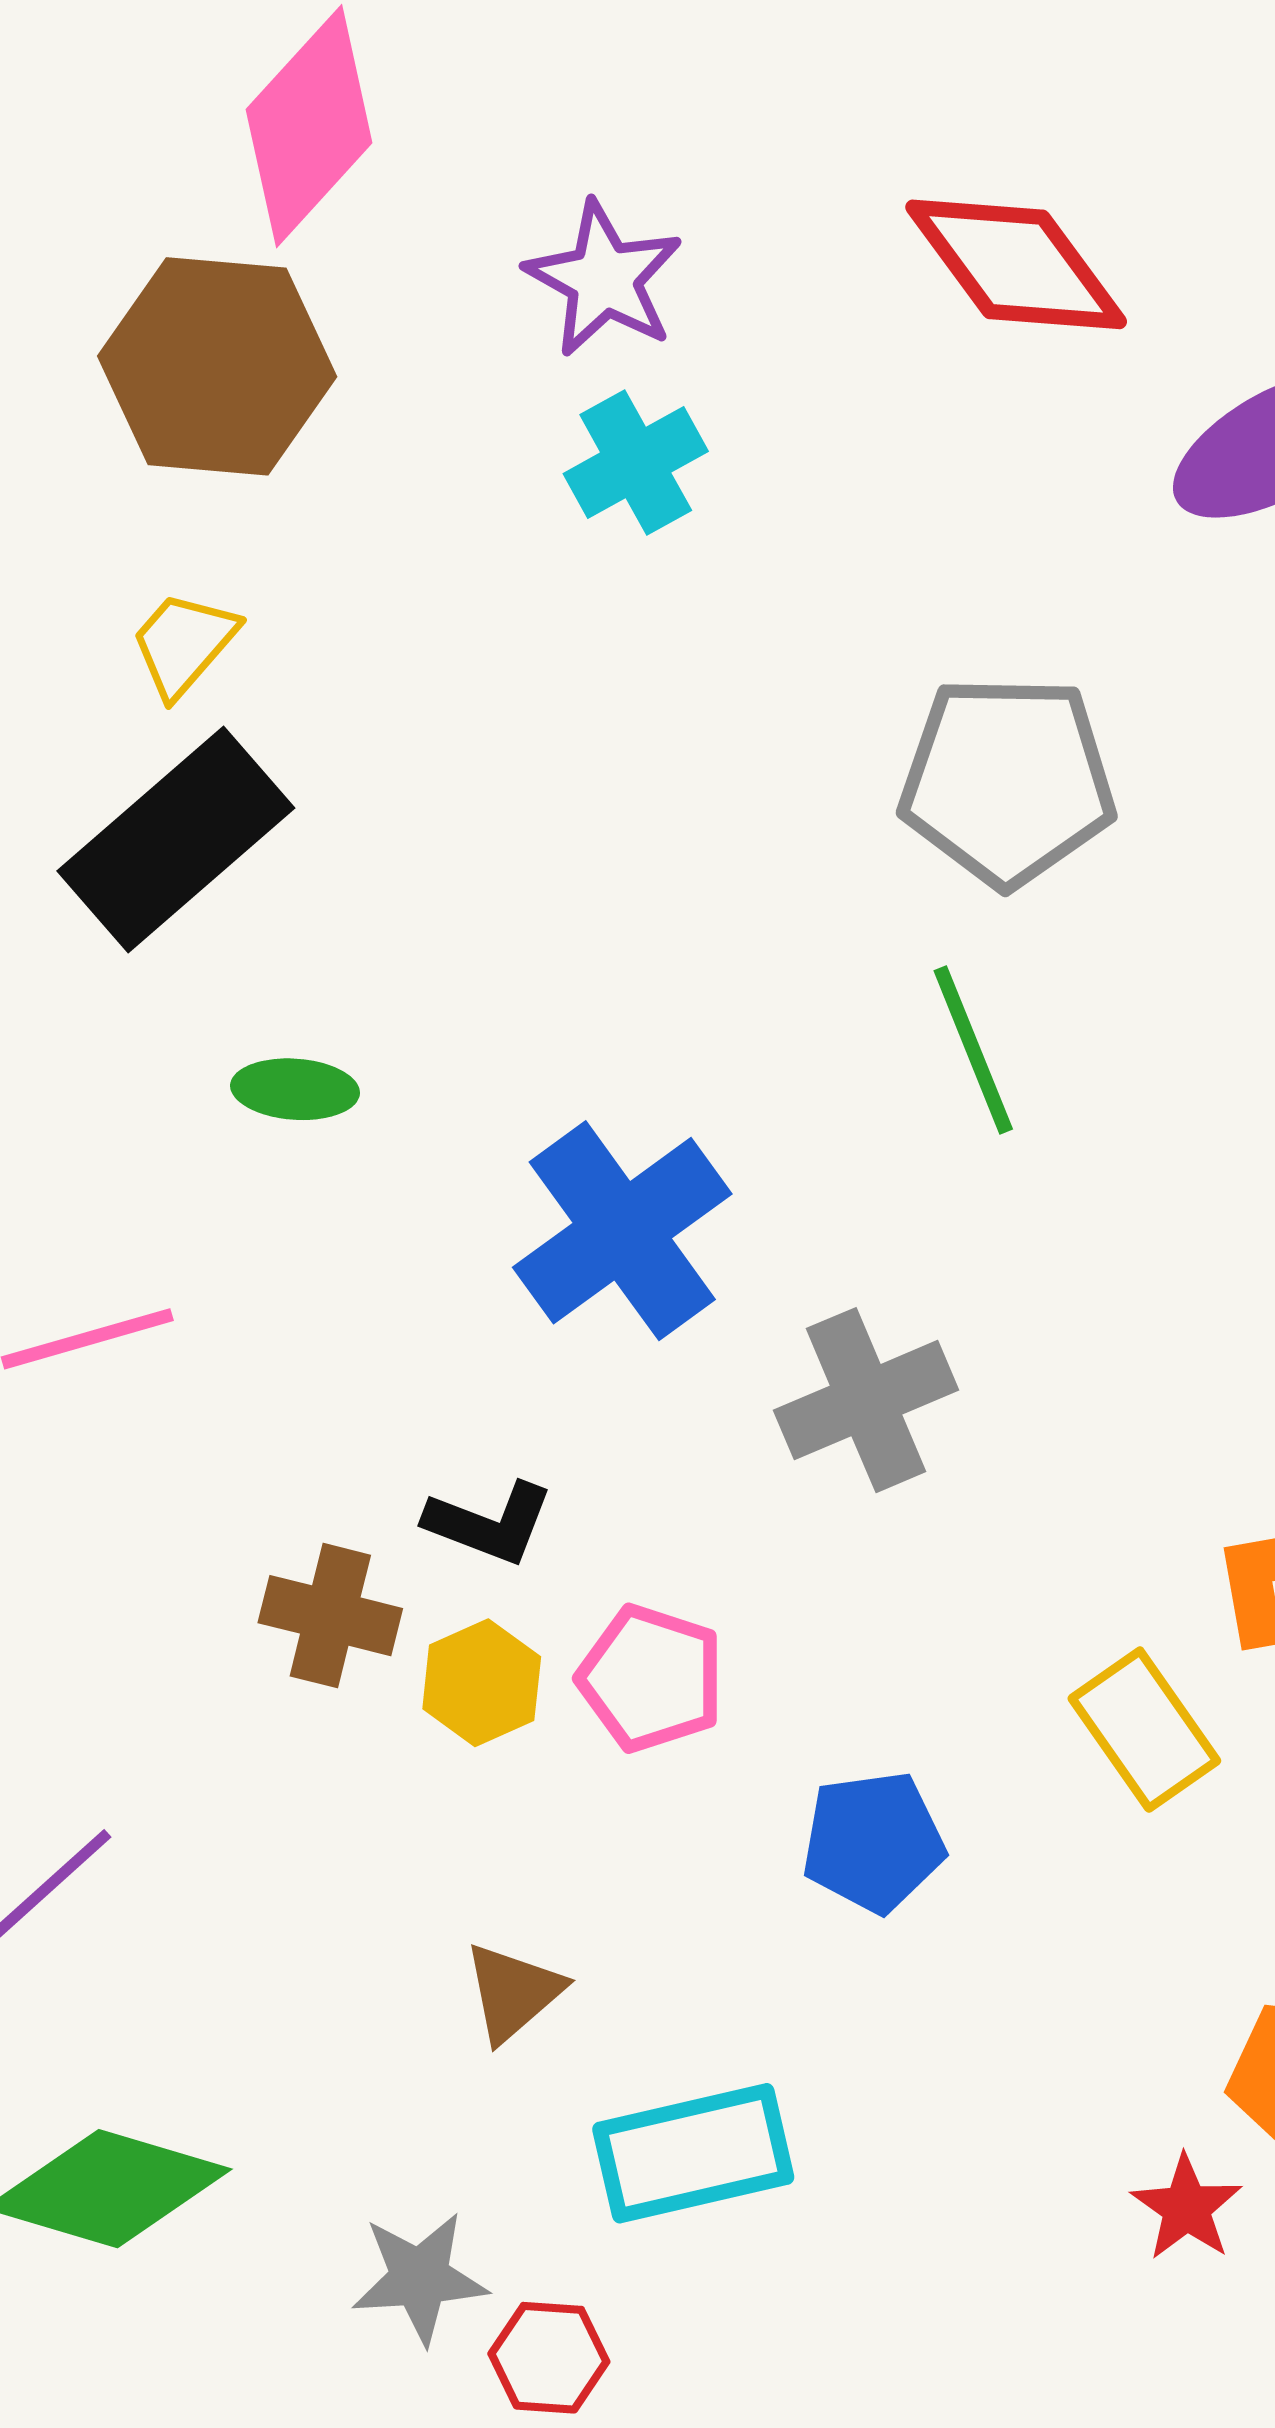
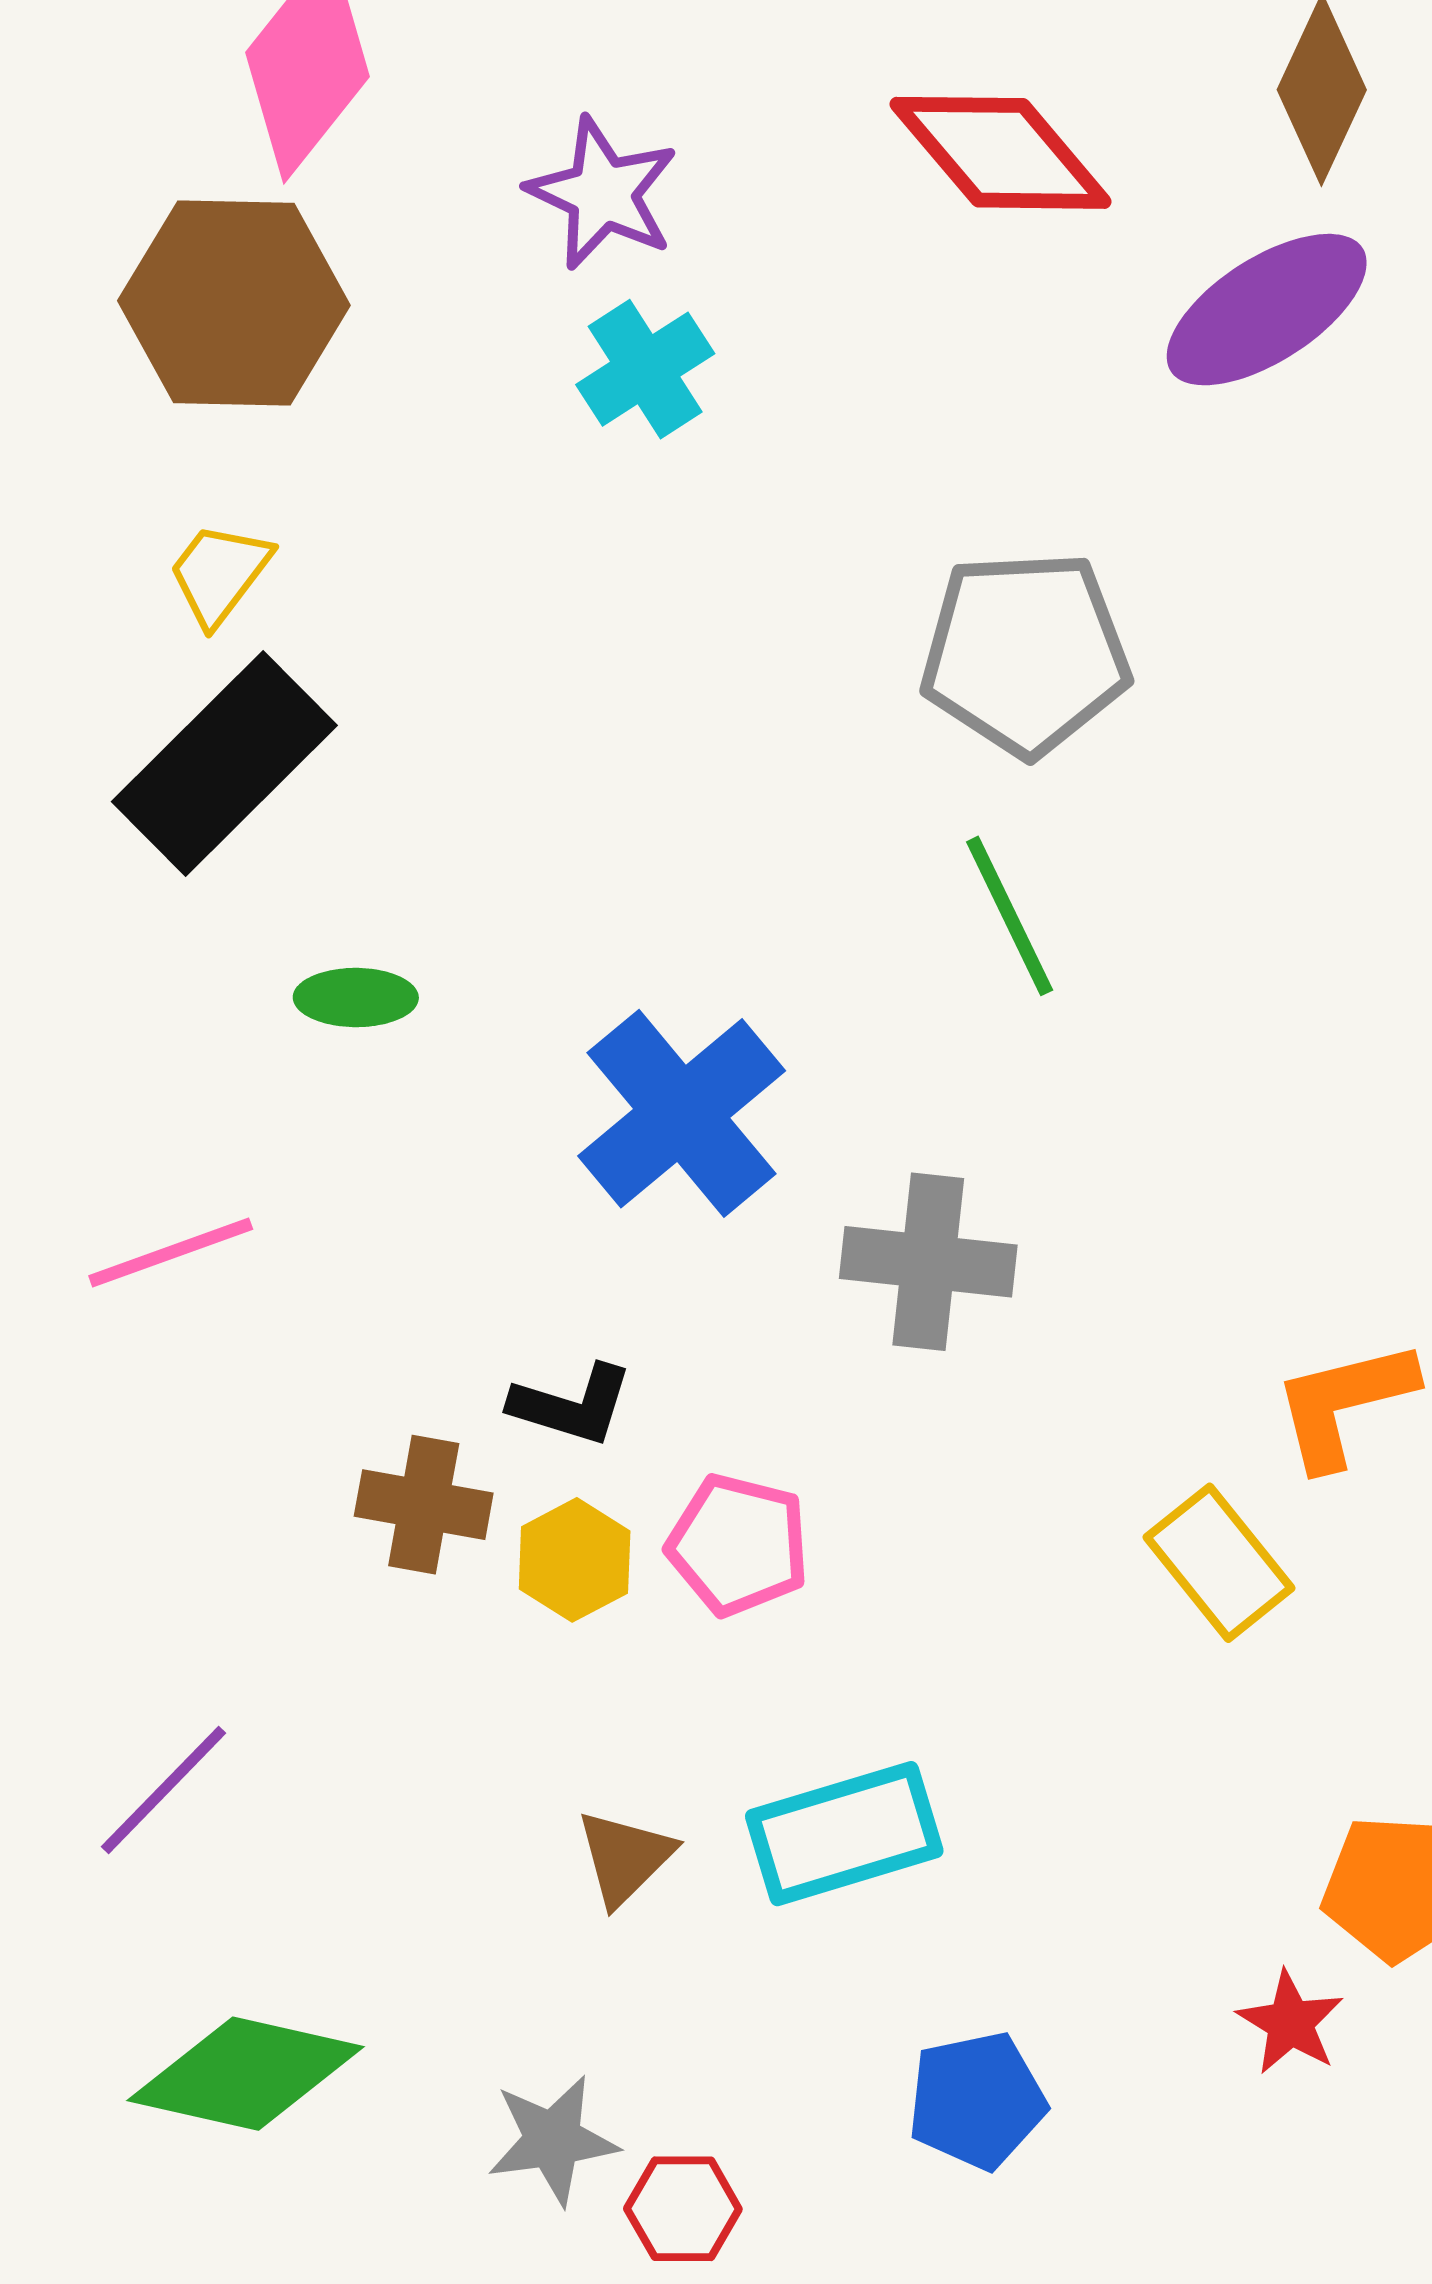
gray cross: (866, 1400) -> (928, 1262), turned 33
blue pentagon: (873, 1842) -> (977, 2101), moved
cyan rectangle: (693, 2153) -> (844, 1834), moved

